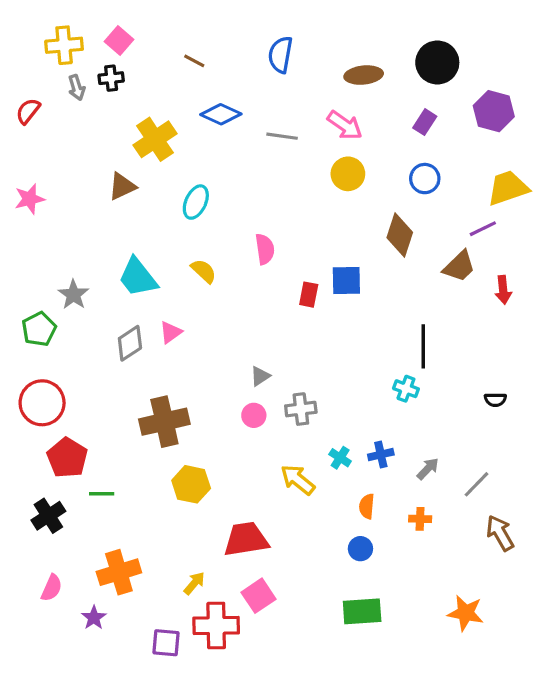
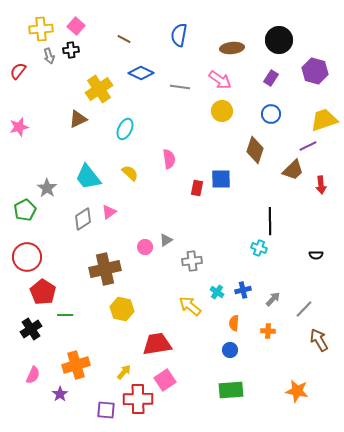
pink circle: (254, 415) -> (145, 247), moved

